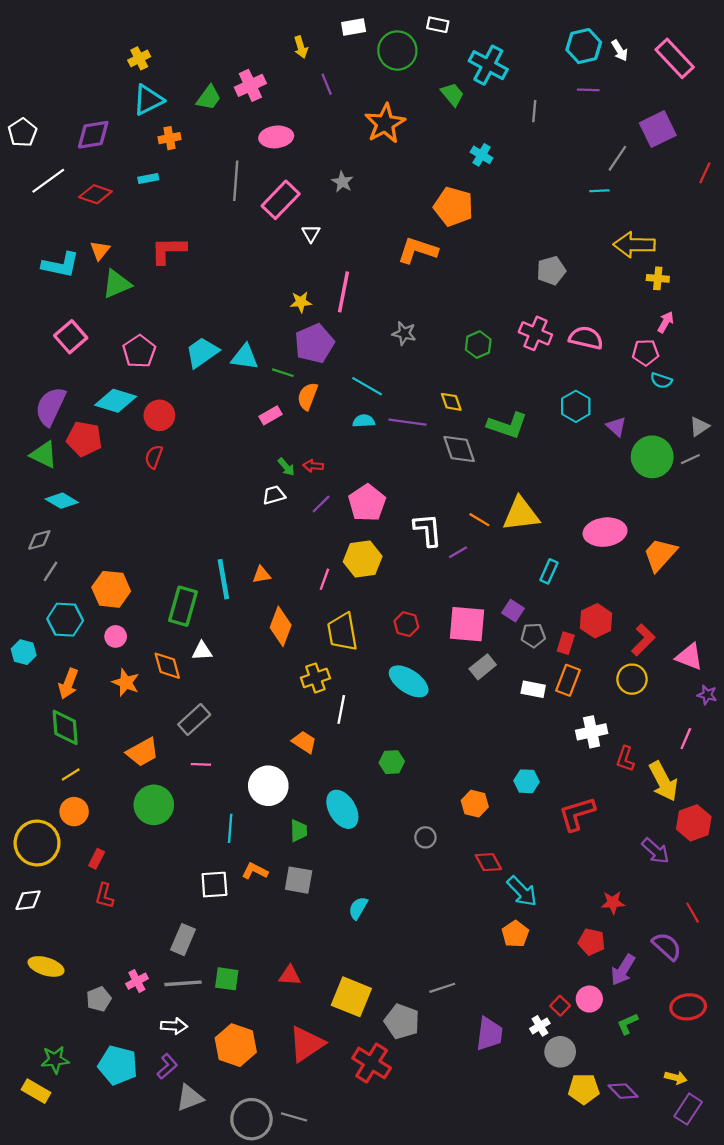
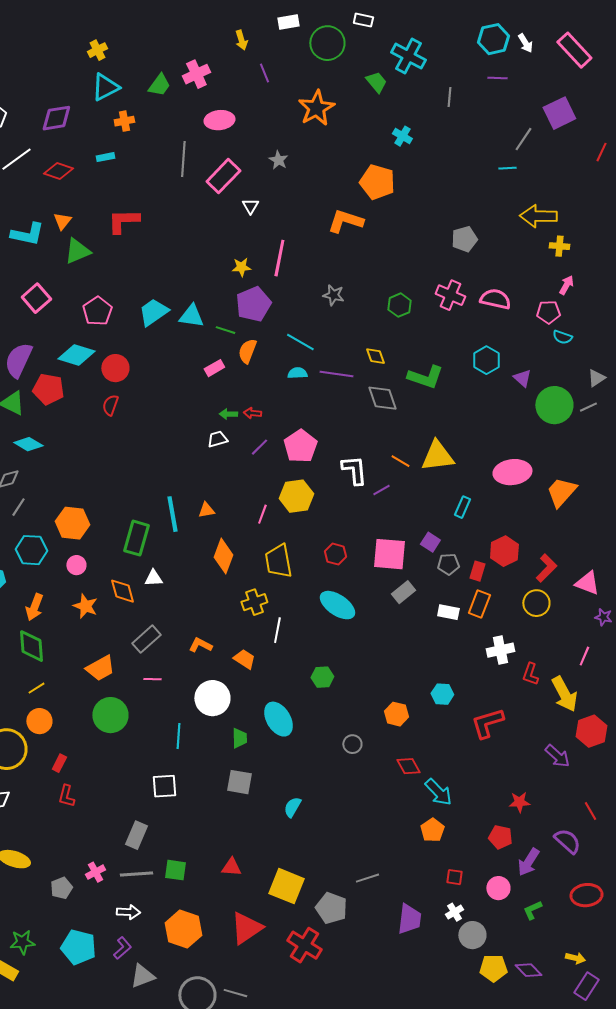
green arrow: (286, 467) -> (228, 414), turned 132
orange L-shape: (255, 871) -> (200, 645), moved
red square: (560, 1006) -> (454, 877), moved, turned -36

